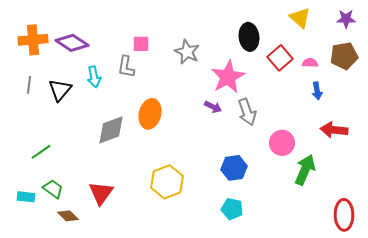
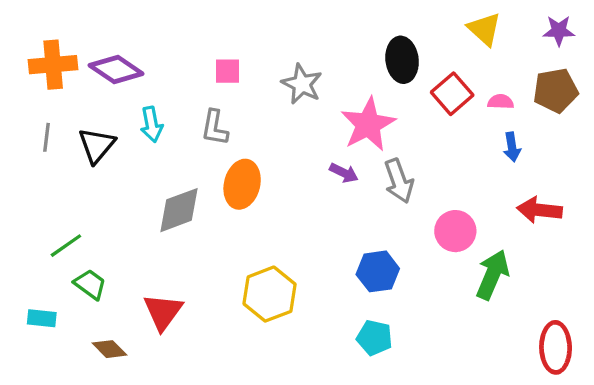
gray L-shape: (126, 67) -> (215, 128), moved
green trapezoid: (53, 189) -> (90, 284), moved

